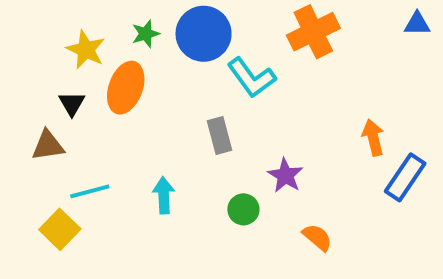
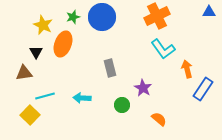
cyan L-shape: (251, 78) -> (163, 49), moved
cyan arrow: (164, 195) -> (82, 98), turned -84

